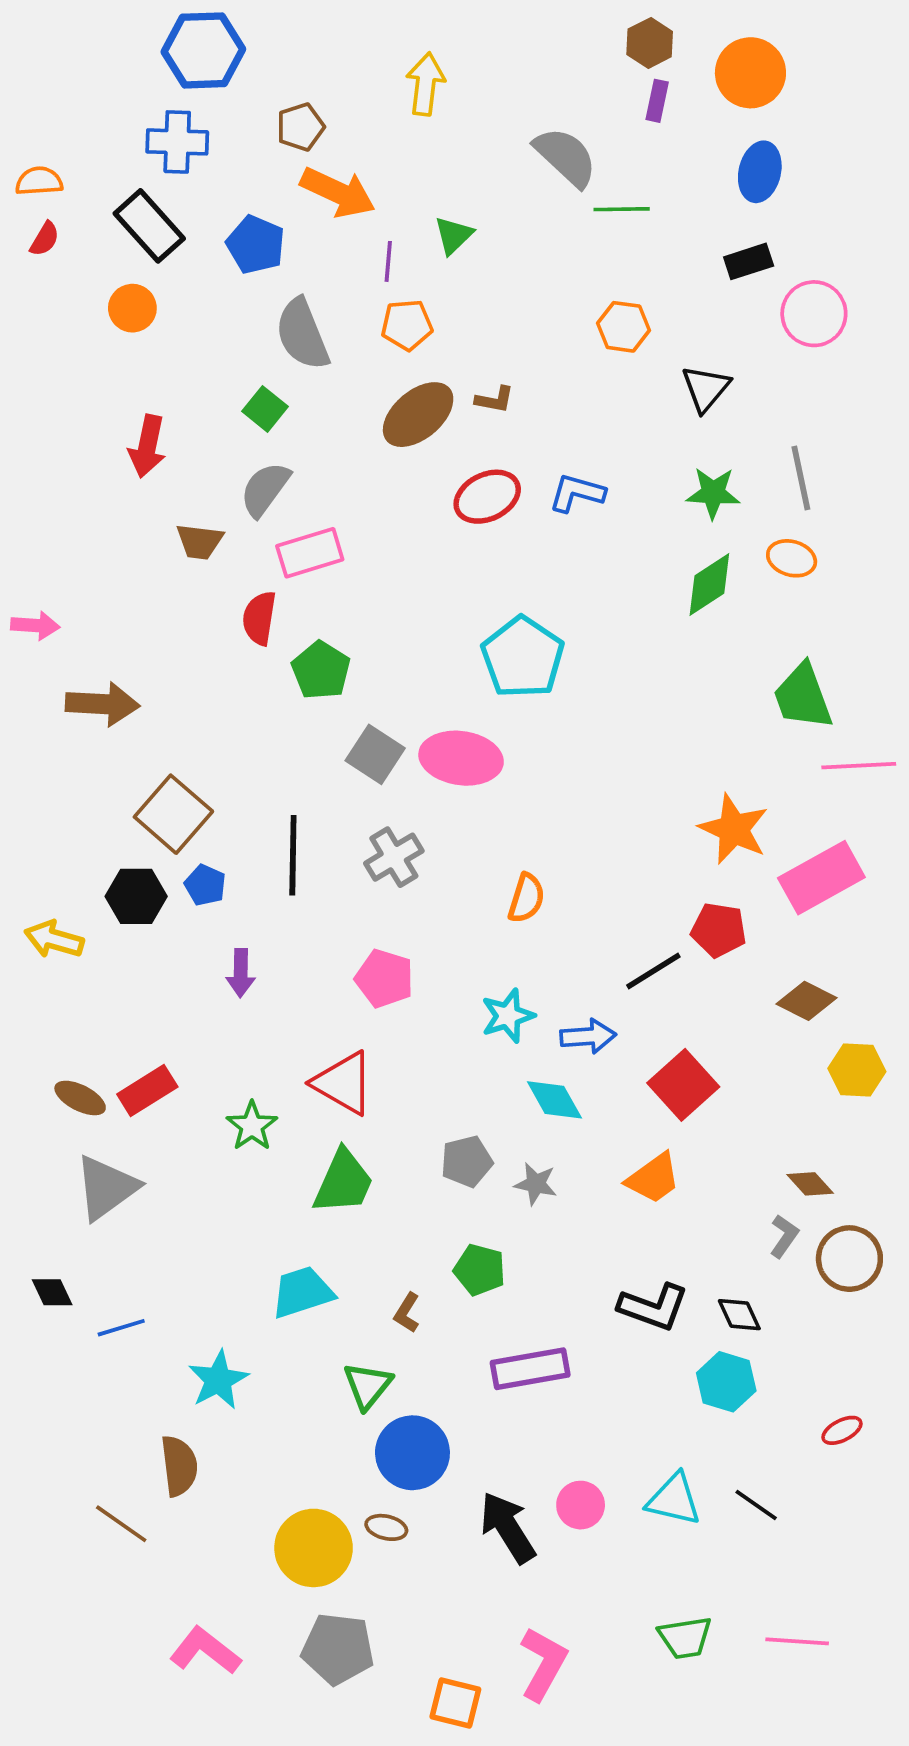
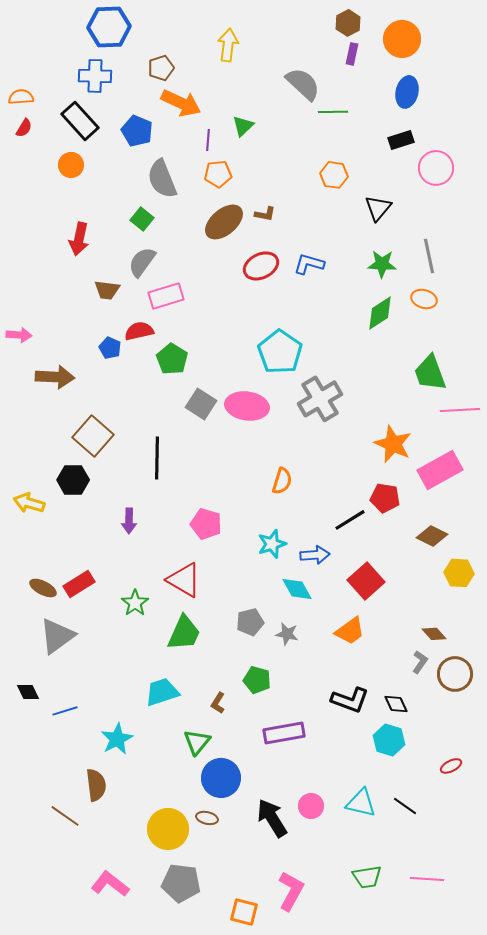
red semicircle: (259, 618) -> (139, 331), turned 68
gray cross: (394, 857) -> (320, 399), moved, size x1.4
blue pentagon: (205, 885) -> (110, 348), moved

